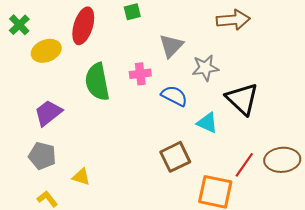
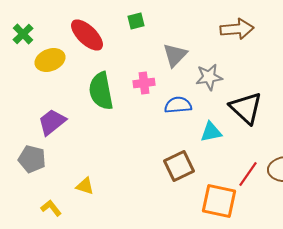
red ellipse: (83, 26) -> (87, 35), turned -63
blue semicircle: (174, 96) -> (178, 105), turned -32
cyan triangle: (207, 123) -> (211, 132), turned -35
gray pentagon: (42, 156) -> (32, 159), moved

